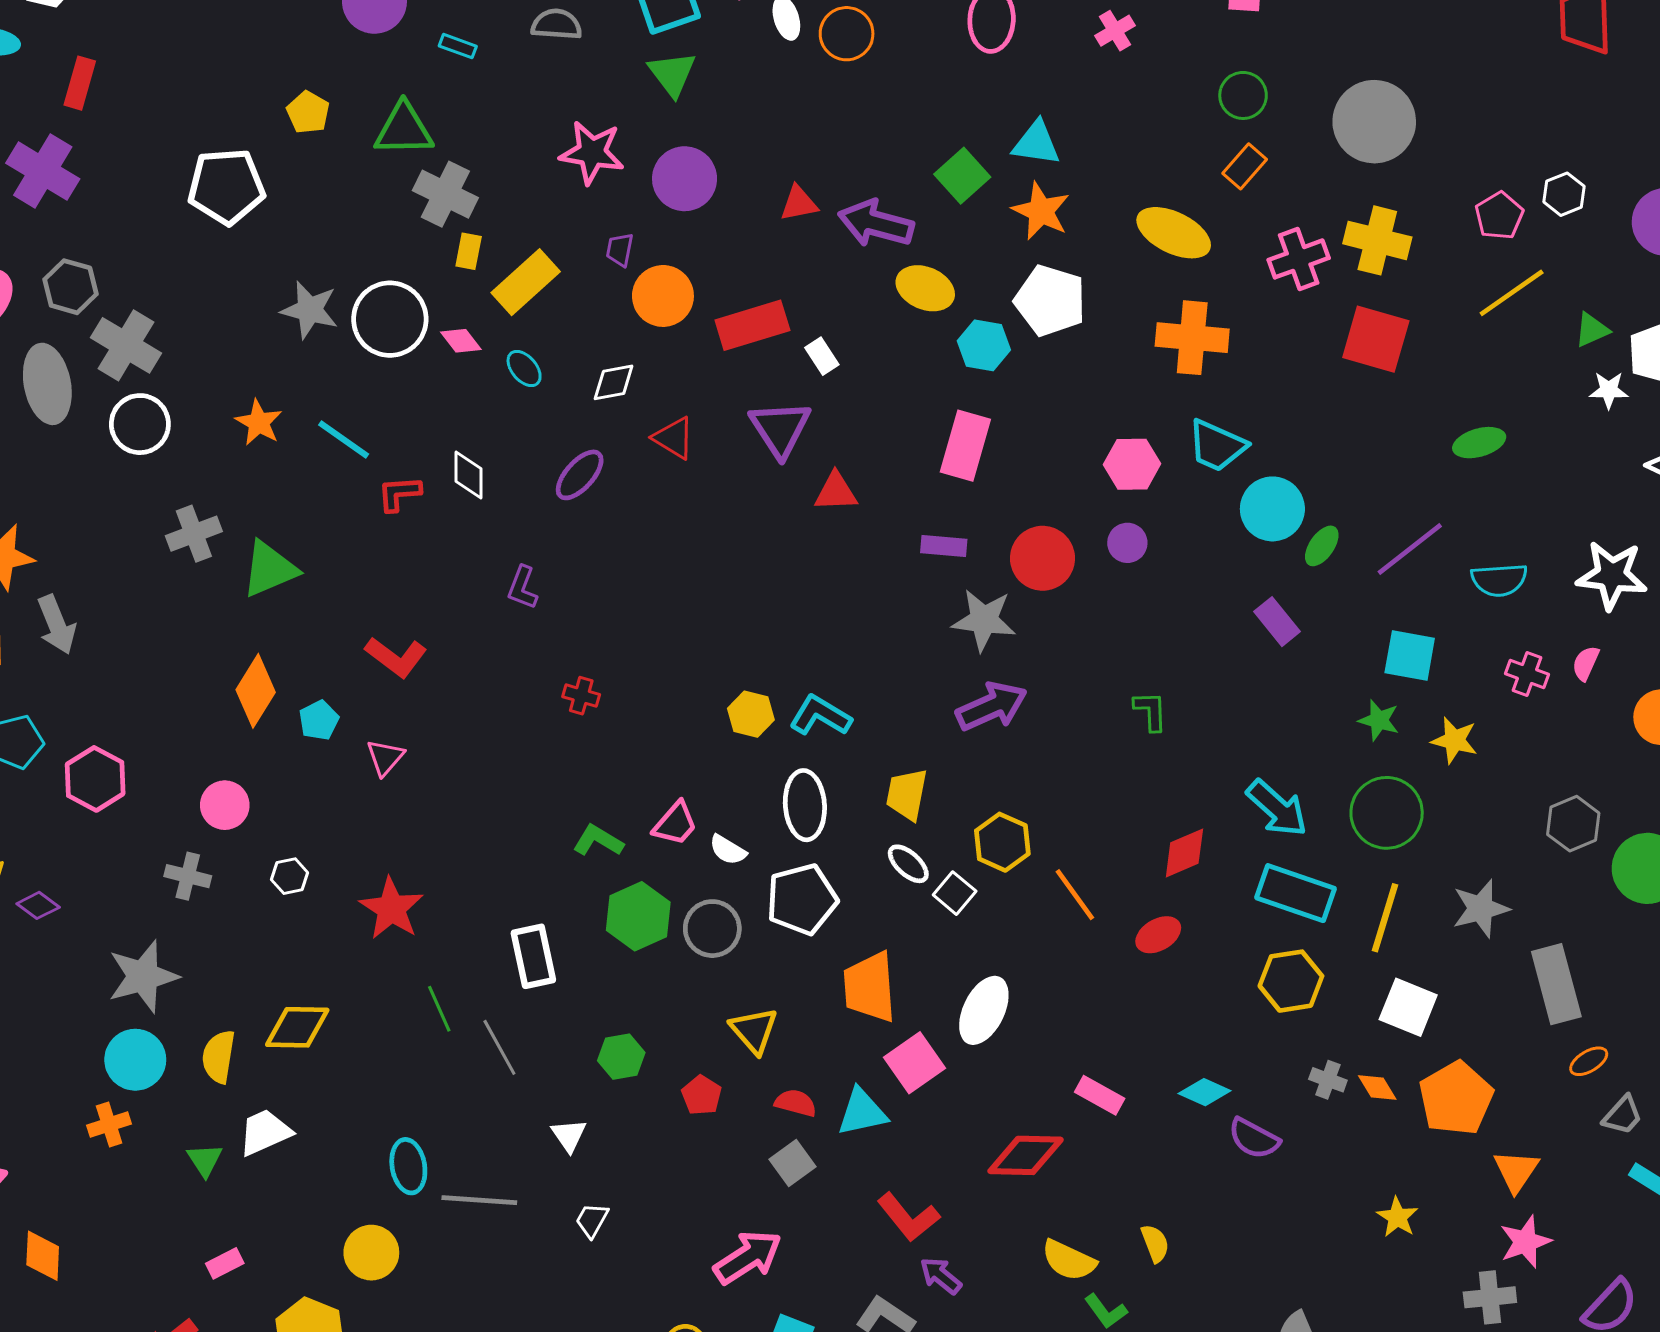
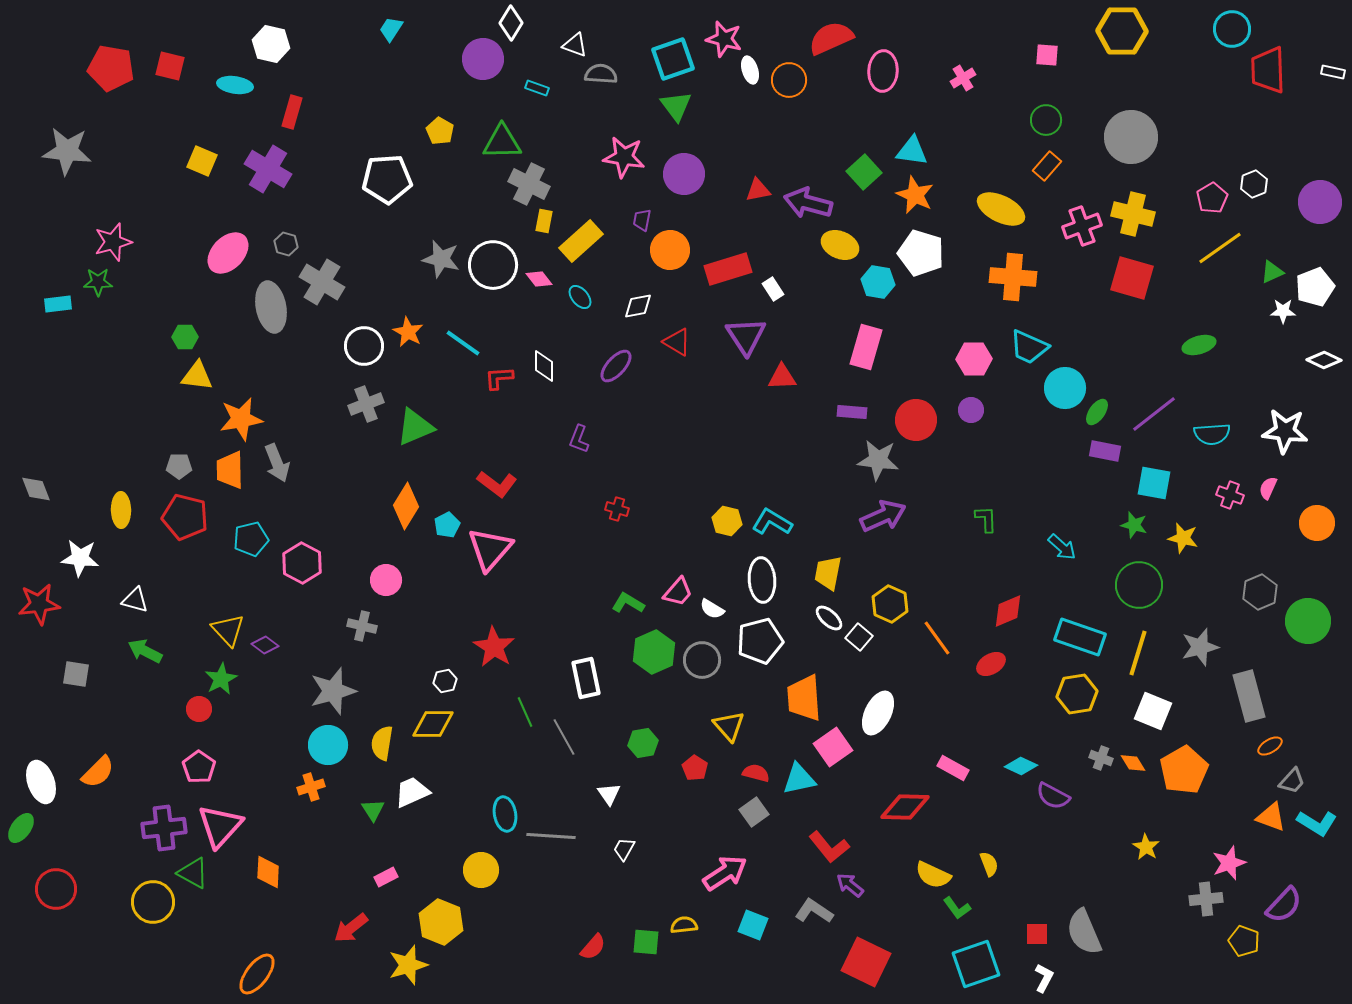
gray hexagon: (70, 287) -> (286, 244), size x0.7
white circle: (140, 424) -> (364, 346), moved
purple rectangle: (1277, 622) -> (1105, 451), moved, turned -40
pink triangle: (385, 757) -> (490, 549), size x1.8
cyan arrow: (1277, 808) -> (1062, 547), moved, size x0.7
white hexagon: (290, 876) -> (445, 681), moved
orange triangle: (1516, 1171) -> (1271, 817), moved, turned -44

